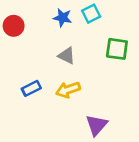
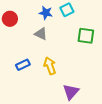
gray triangle: (67, 56) -> (41, 34), moved
yellow arrow: (68, 90) -> (50, 66), turned 90

